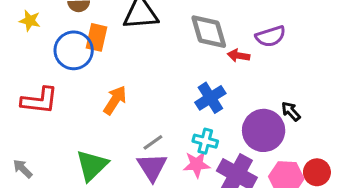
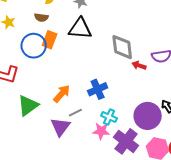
blue cross: (210, 98) -> (98, 89), moved
orange arrow: (115, 100) -> (62, 94), moved
green triangle: (92, 165) -> (28, 105), moved
purple triangle: (152, 167) -> (60, 127), moved

